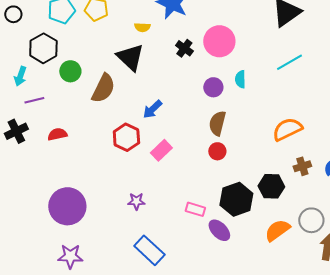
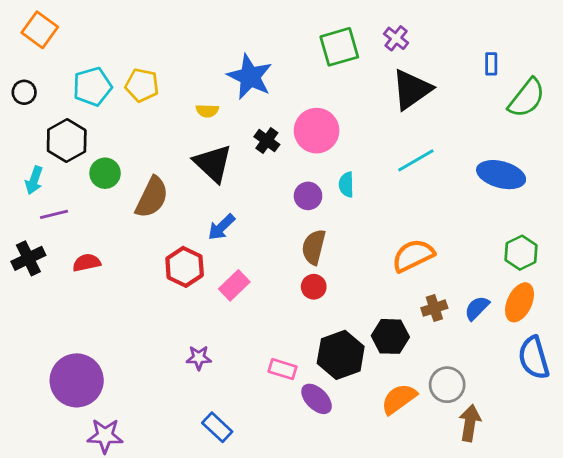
black triangle: (130, 57) -> (213, 163), moved
purple circle: (67, 206) -> (77, 380), moved
blue rectangle: (149, 250) -> (217, 427), size x0.7

